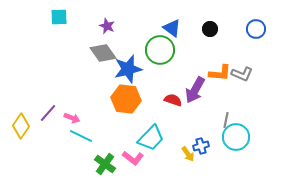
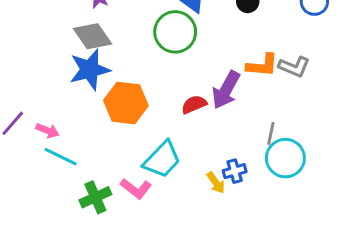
blue star: (128, 69) -> (90, 70), moved
red semicircle: (173, 100) -> (194, 104), turned -42
green cross: (105, 164) -> (95, 197), turned 30

